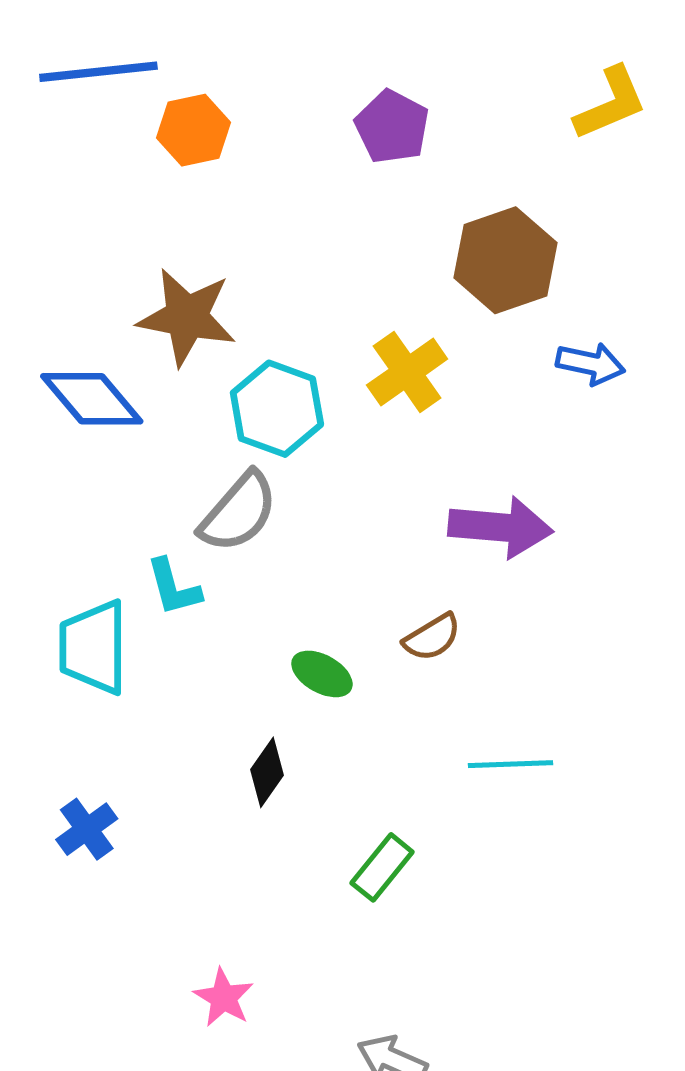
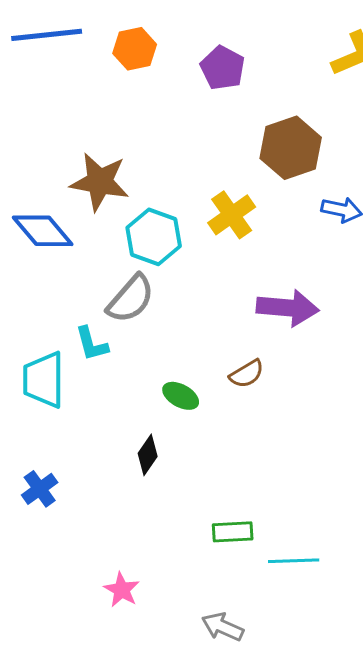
orange hexagon: (194, 130) -> (135, 49), moved
cyan line: (510, 764) -> (294, 561), moved
green rectangle: (382, 867) -> (233, 532), moved, turned 48

